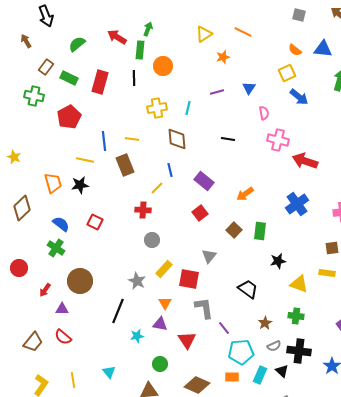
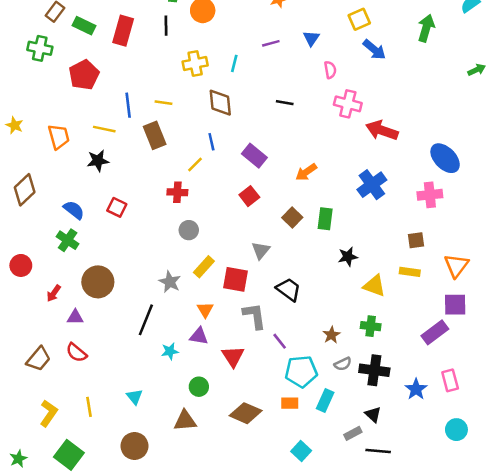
orange trapezoid: (53, 183) -> (59, 137), moved
black trapezoid: (248, 289) -> (288, 289), moved
black triangle: (282, 371) -> (373, 414), moved

